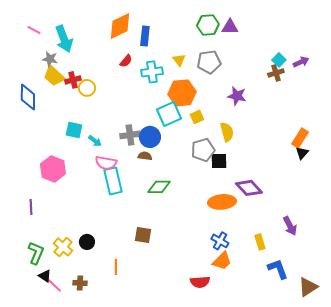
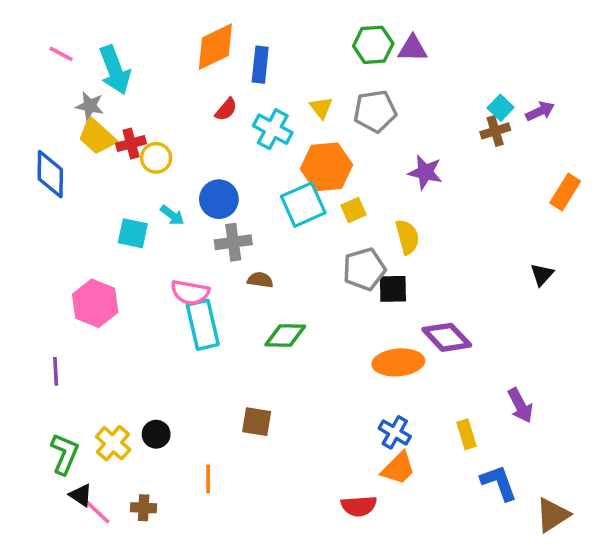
cyan cross: (152, 72) -> (273, 129), turned 35
blue circle: (150, 137) -> (219, 199), moved
orange rectangle: (300, 138) -> (565, 192), moved
cyan arrow: (95, 141) -> (172, 215), moved

